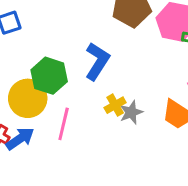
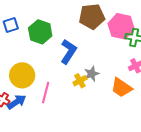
green hexagon: (49, 76) -> (40, 32), moved
gray star: (131, 112) -> (92, 74), moved

